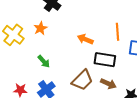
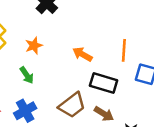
orange star: (40, 28) -> (34, 46), moved

